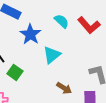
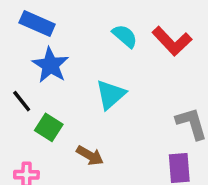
blue star: (30, 34) -> (50, 65), moved
brown arrow: (64, 88) -> (90, 156), moved

